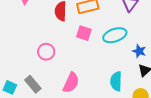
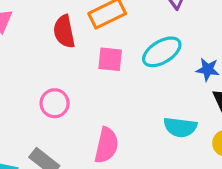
cyan semicircle: (116, 81) -> (180, 127), turned -72

